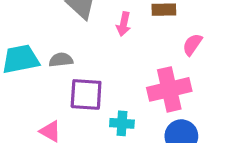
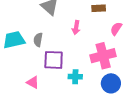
pink arrow: (124, 24) -> (76, 28), moved
gray semicircle: (61, 60) -> (38, 40), turned -72

